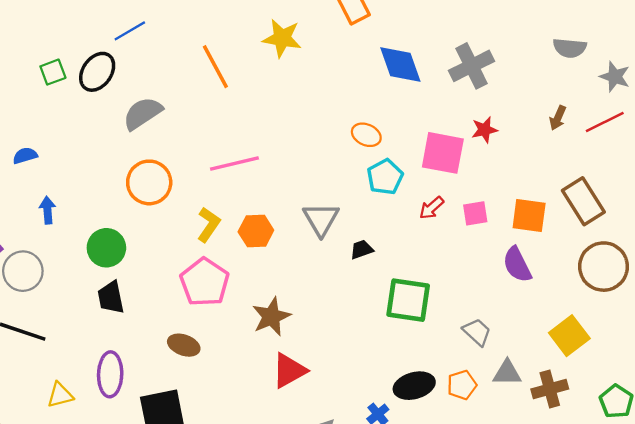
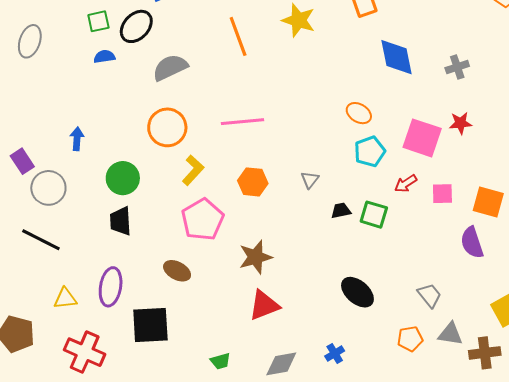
gray cross: (472, 66) -> (457, 67), size x0.6
blue semicircle: (25, 156) -> (104, 57), moved
gray triangle: (321, 219) -> (310, 180), size x0.6
yellow L-shape: (209, 225) -> (193, 170), moved
green square: (408, 300) -> (374, 215), moved, size x0.7
black ellipse: (414, 386) -> (357, 292), moved, turned 48

